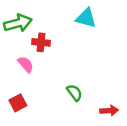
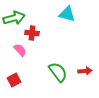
green semicircle: (74, 93) -> (58, 72), size x1.5
red arrow: (109, 111) -> (85, 71), moved

